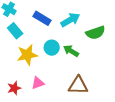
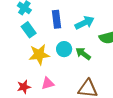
blue rectangle: (42, 18) -> (56, 19), turned 48

